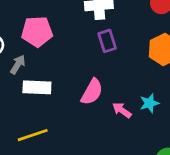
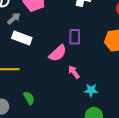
purple rectangle: (107, 41) -> (75, 37), moved
cyan star: (149, 103) -> (91, 90), moved

